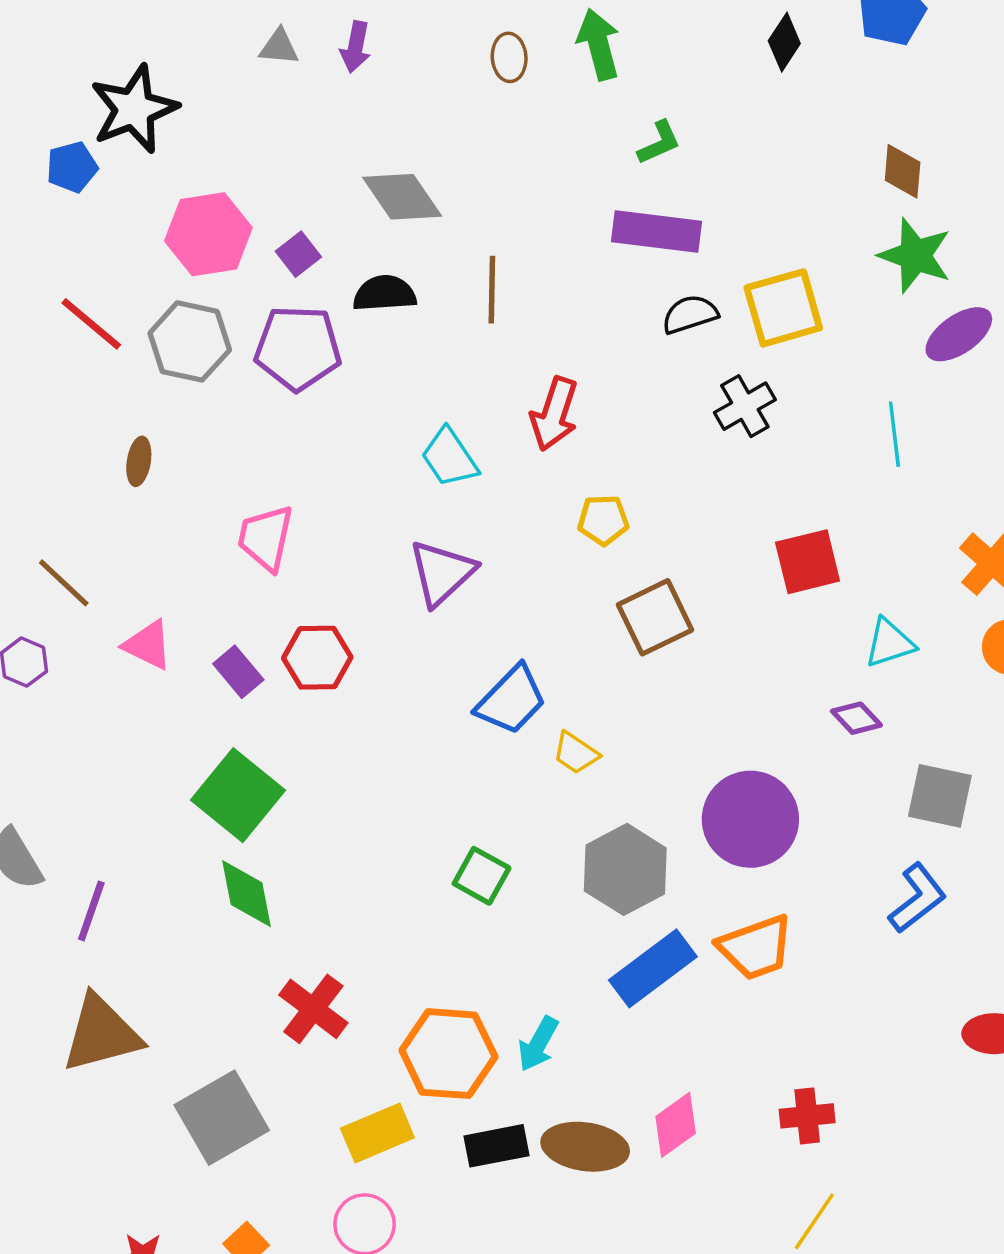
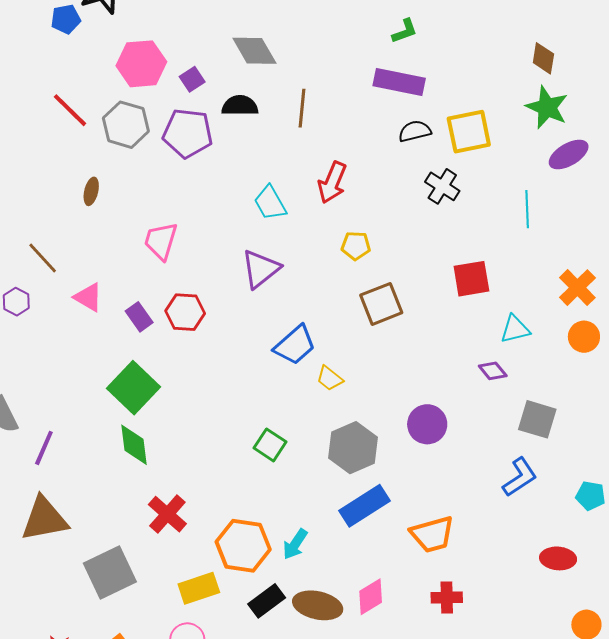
black cross: (745, 406) -> (442, 186), turned -32
purple circle: (750, 819) -> (427, 424), size x0.7
orange trapezoid: (756, 947) -> (432, 534), moved
black rectangle: (496, 1146) -> (267, 601), turned -30

